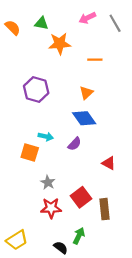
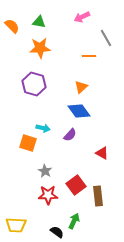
gray line: (115, 23) -> (106, 38), moved
orange star: (60, 44) -> (40, 48), moved
yellow trapezoid: (17, 240) -> (16, 225), turned 35

